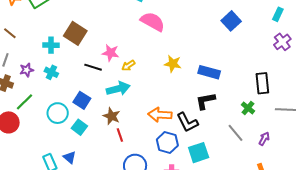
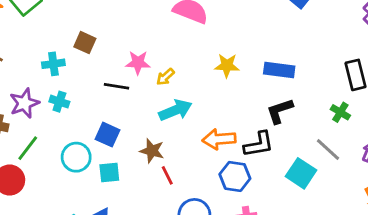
brown square: (75, 33) -> (85, 43), size x0.7
purple star: (27, 70) -> (24, 103), size x1.5
cyan arrow: (118, 89) -> (175, 110), moved
black L-shape: (187, 122) -> (259, 144), turned -65
cyan square: (79, 127) -> (109, 172), turned -35
cyan square: (199, 153) -> (301, 173), moved, turned -30

